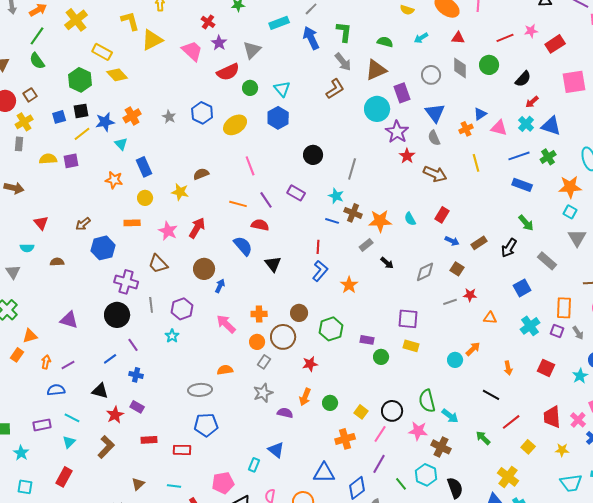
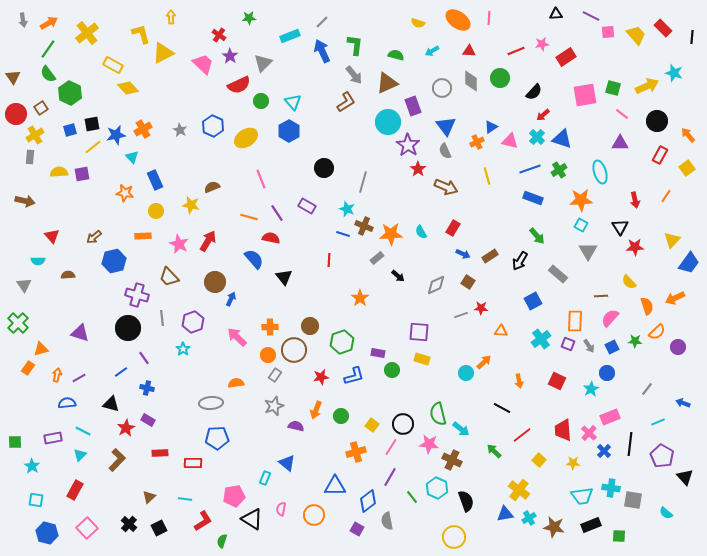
green hexagon: (80, 80) -> (70, 93), moved
blue L-shape: (320, 271) -> (354, 376), moved, turned 35

